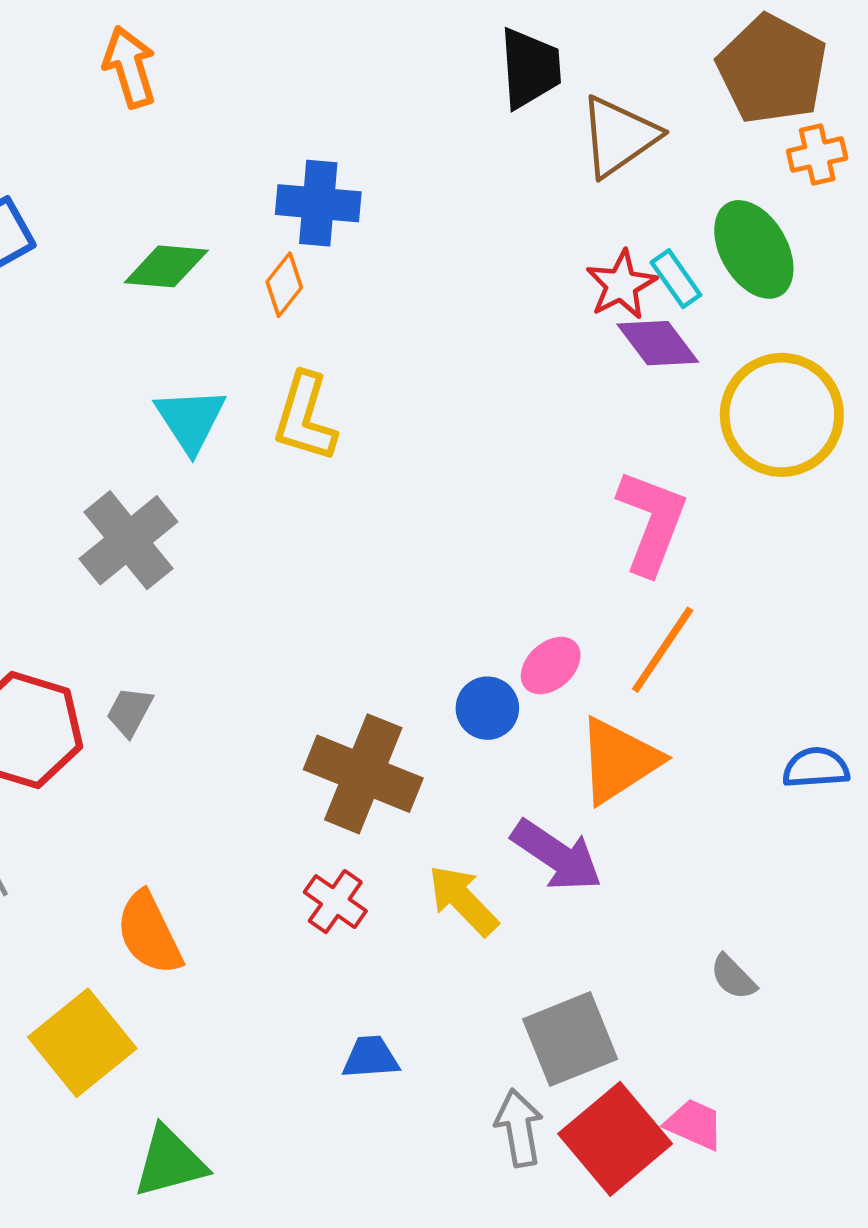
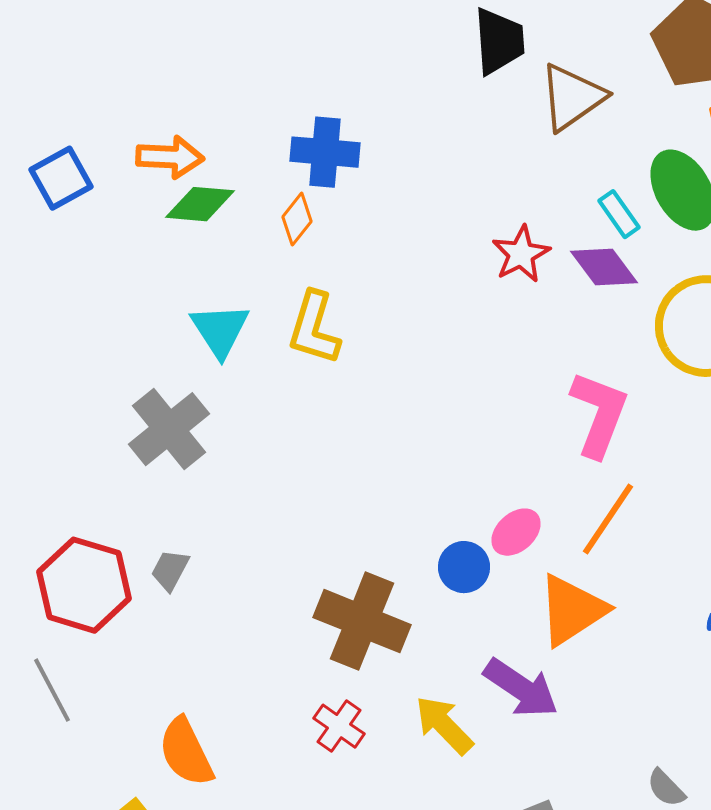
orange arrow: (130, 67) -> (170, 157), moved, turned 110
red star: (621, 285) -> (521, 254), moved

